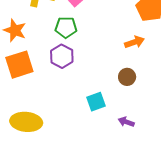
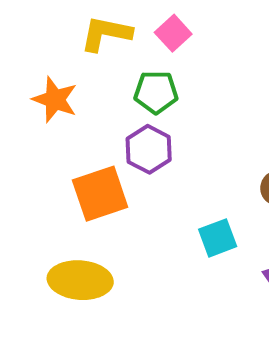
orange square: (19, 65) -> (100, 194), moved

